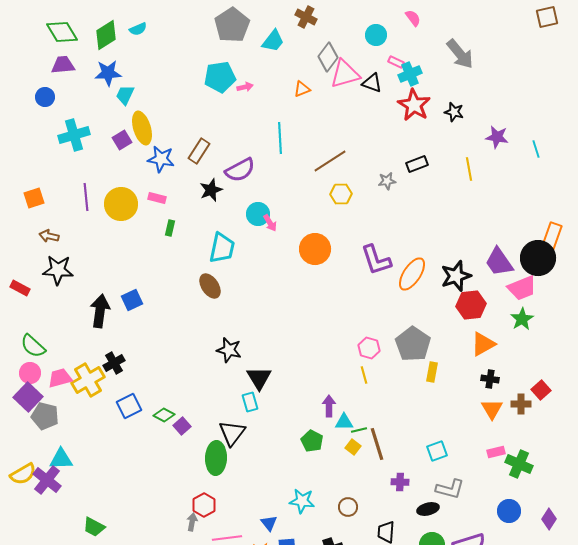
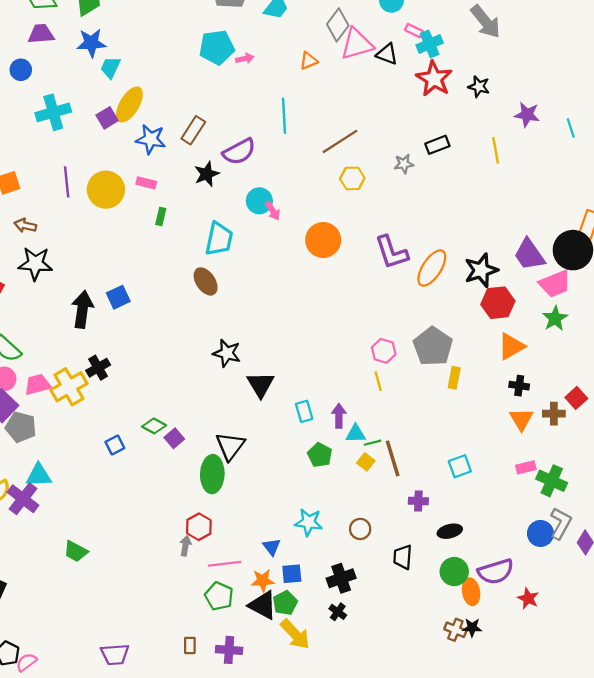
yellow ellipse: (142, 128) -> (129, 104), turned 48
cyan rectangle: (250, 402) -> (304, 411), moved
blue square: (129, 406) -> (115, 445), moved, size x0.7
gray L-shape: (450, 489) -> (561, 523), moved, turned -76

